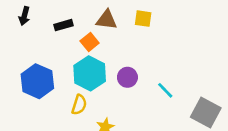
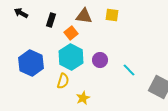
black arrow: (24, 16) -> (21, 13), turned 104
black rectangle: (64, 25) -> (51, 20), turned -56

